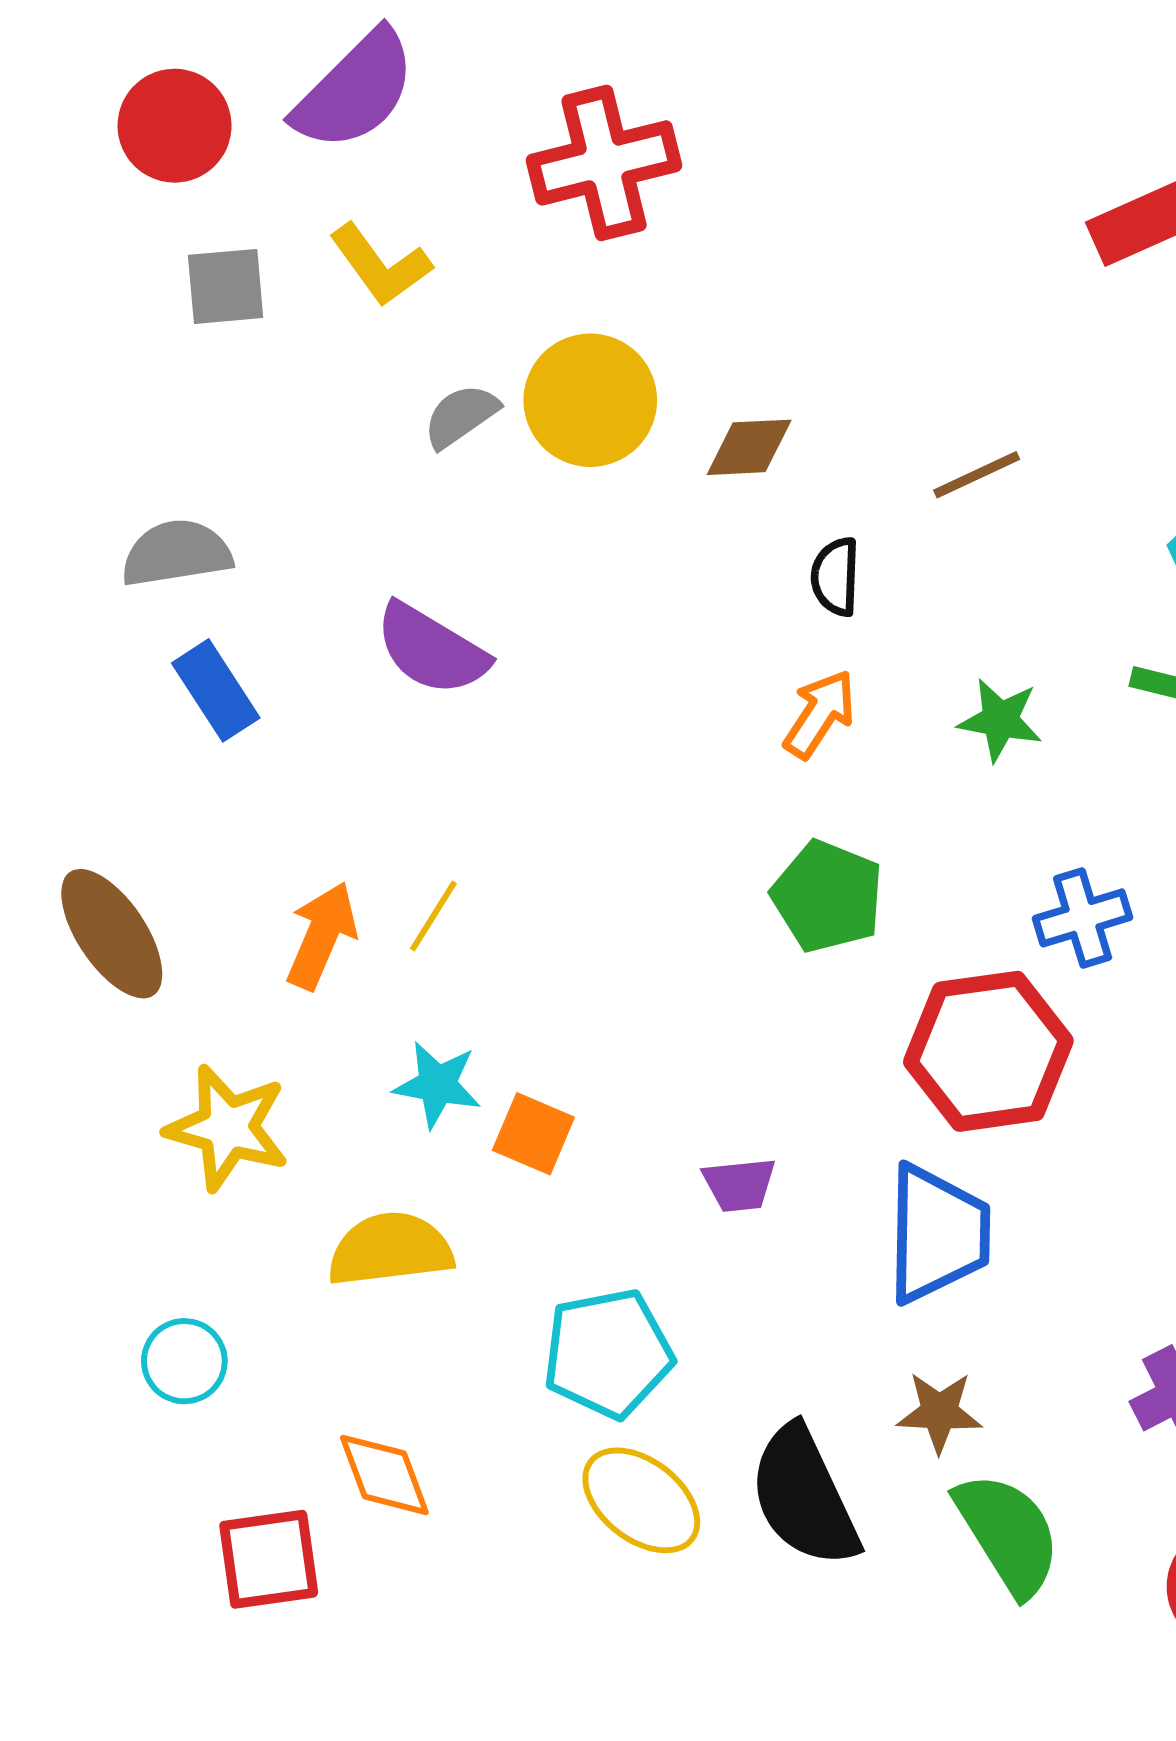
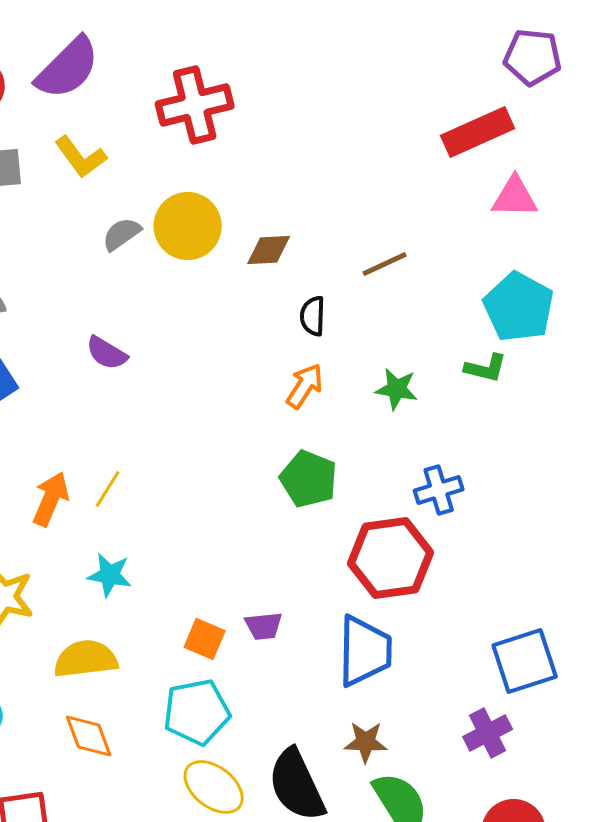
purple semicircle: (431, 649) -> (107, 353), size x0.7
orange square: (533, 1134) -> (205, 639), moved
orange diamond: (384, 1475) -> (89, 736), moved

